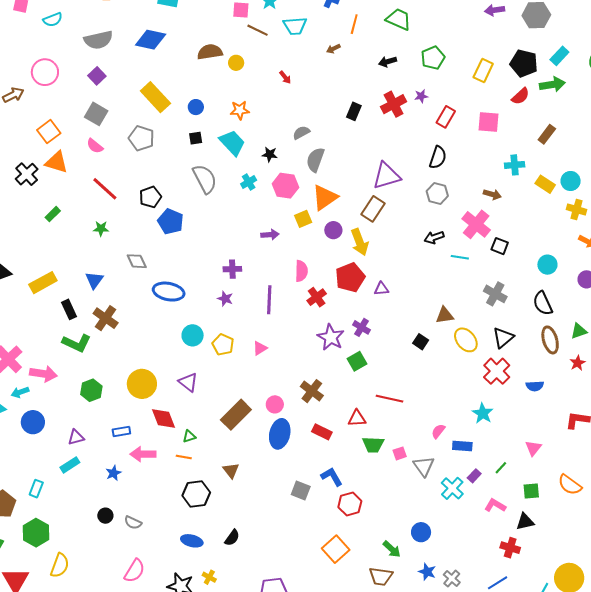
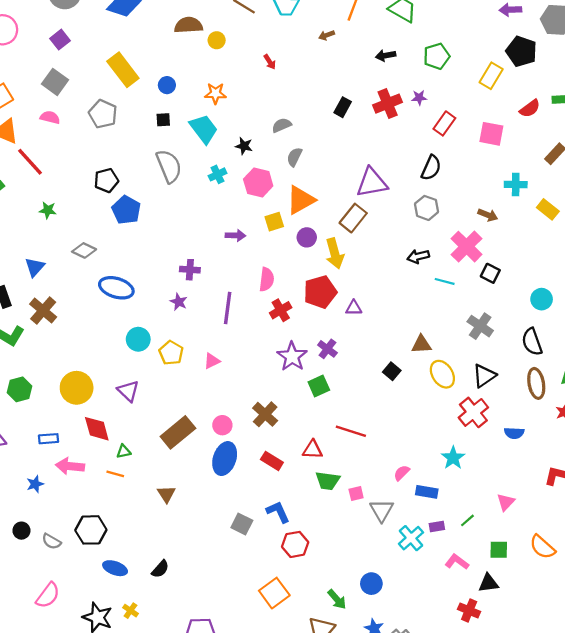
black pentagon: (524, 63) -> (521, 51), moved
pink semicircle: (95, 146) -> (50, 117), turned 150
gray semicircle: (315, 160) -> (294, 157), size x0.7
red line: (105, 189) -> (30, 162), moved
gray diamond: (137, 261) -> (84, 250), turned -45
purple rectangle: (474, 476) -> (437, 527), turned 32
black hexagon: (196, 494) -> (91, 530), moved

